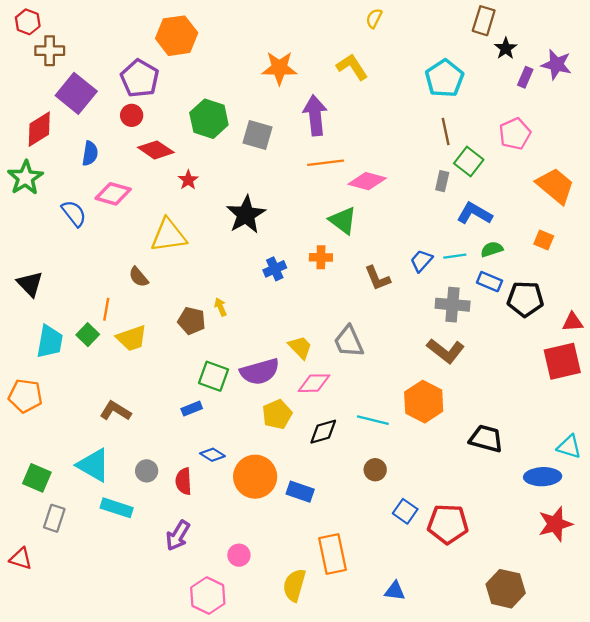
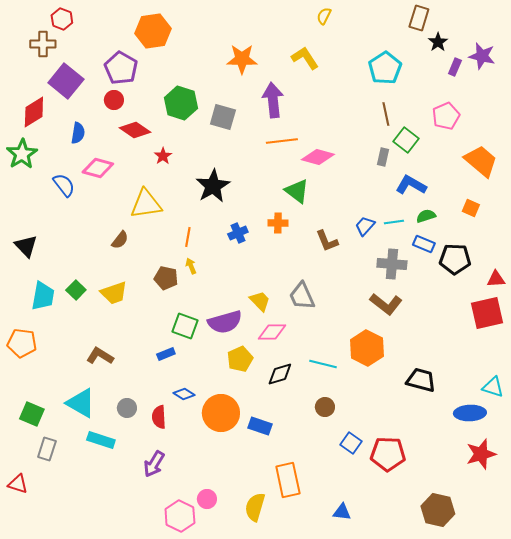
red hexagon: (28, 22) -> (62, 19), moved
brown semicircle: (139, 277) -> (120, 240), turned -102
orange line: (106, 309) -> (188, 237), moved
pink circle: (239, 555) -> (207, 499), moved

